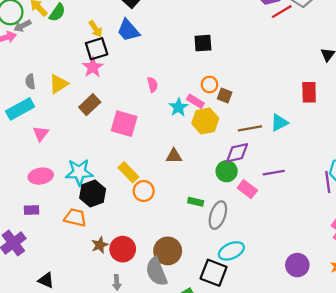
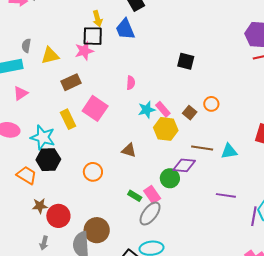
orange circle: (209, 84) -> (211, 104), moved
yellow rectangle: (128, 172) -> (68, 119), moved
purple line: (274, 173) -> (226, 195), moved
pink rectangle: (247, 189) -> (152, 195), moved

